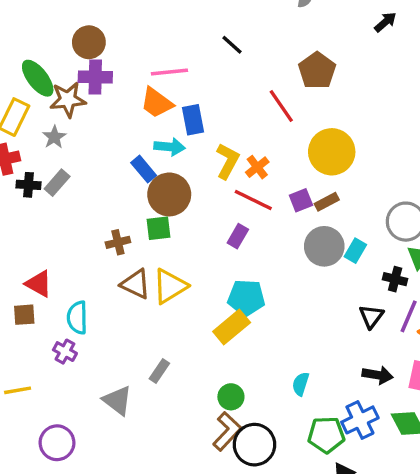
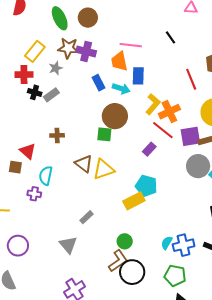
purple cross: (95, 77) -> (86, 52), moved
green ellipse: (38, 78) -> (60, 18), moved
orange trapezoid: (157, 103) -> (119, 61), turned 30
orange cross: (257, 167) -> (169, 112), size x1.5
blue rectangle: (144, 169) -> (99, 83), moved
purple square: (301, 200) -> (190, 136), size x1.5
brown cross: (118, 242) -> (57, 135), moved
purple cross: (65, 352) -> (34, 194), turned -32
gray triangle: (118, 400) -> (68, 245), moved
blue cross: (360, 420) -> (184, 245), moved

